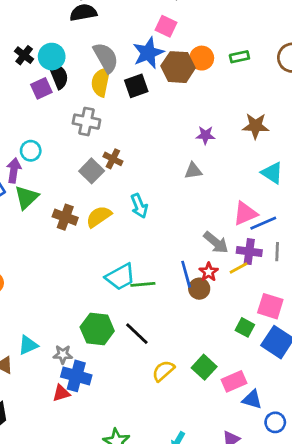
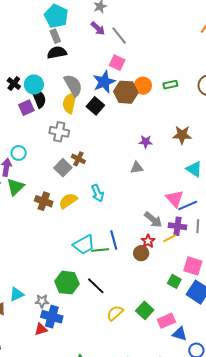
black square: (136, 86) -> (95, 106), turned -30
pink triangle: (245, 213) -> (175, 199), turned -48
blue line: (186, 274) -> (114, 240), moved

